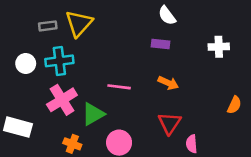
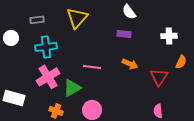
yellow triangle: (79, 23) -> (77, 18), moved
white circle: (26, 64) -> (11, 38), moved
orange semicircle: (234, 105) -> (181, 62), moved
red triangle: (170, 123) -> (159, 77), moved
pink semicircle: (192, 144) -> (158, 111), moved

